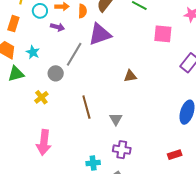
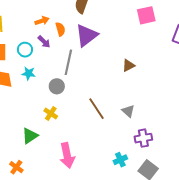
cyan circle: (40, 11) -> (25, 50), moved
orange semicircle: (83, 11) -> (60, 29), moved
purple arrow: (57, 27) -> (44, 42), turned 48
green triangle: (16, 74) -> (30, 136), moved

